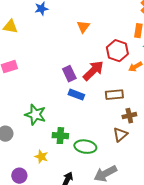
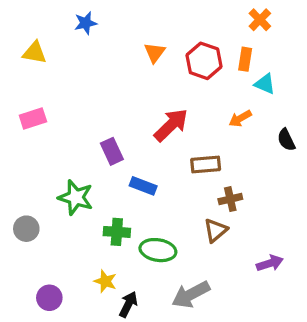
red hexagon: (117, 51) -> (204, 61), moved
purple rectangle: (69, 74) -> (112, 151), moved
blue rectangle: (76, 95) -> (143, 186), moved
yellow star: (41, 157) -> (105, 281), moved

